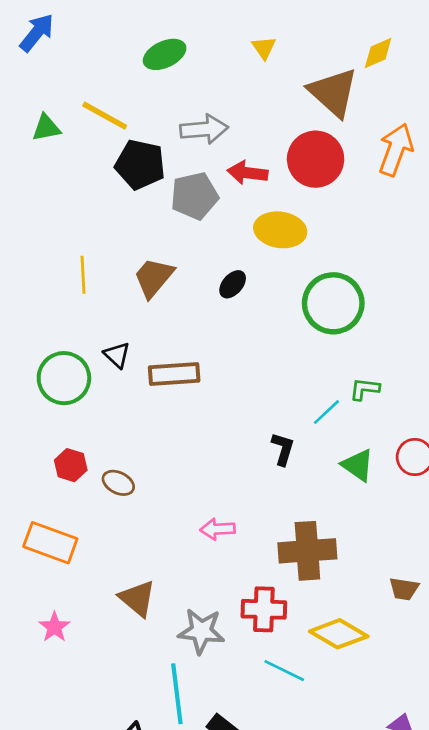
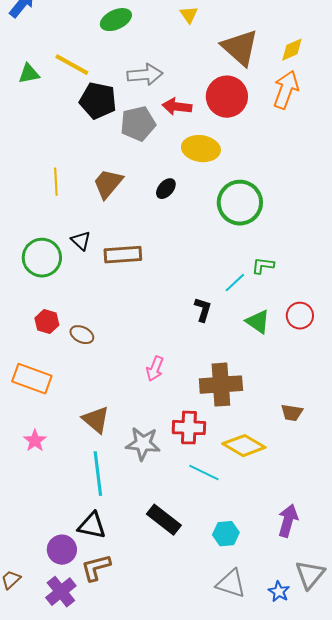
yellow diamond: (378, 53) -> (292, 50), moved
pink arrow: (218, 529) -> (155, 369), turned -65
cyan line: (177, 694) -> (98, 474), moved

